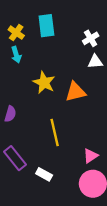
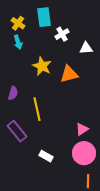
white cross: (91, 38) -> (62, 34), moved
yellow line: (55, 133) -> (37, 109), moved
white rectangle: (44, 174) -> (46, 156), moved

